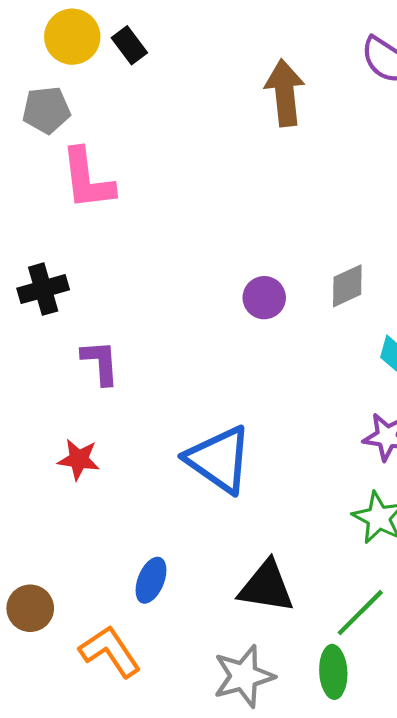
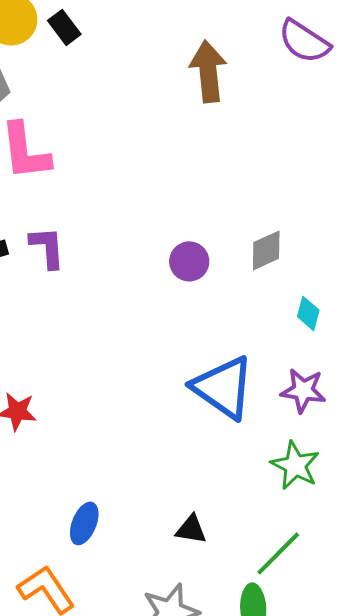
purple L-shape: (100, 362) -> (47, 247), moved
blue triangle: (219, 459) -> (223, 387), moved
black triangle: (266, 587) -> (191, 529), size x0.6

